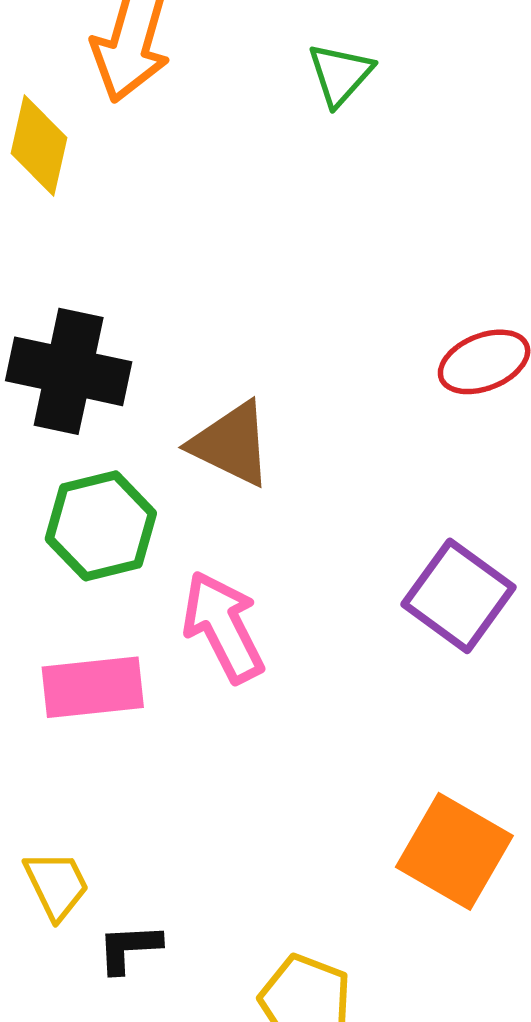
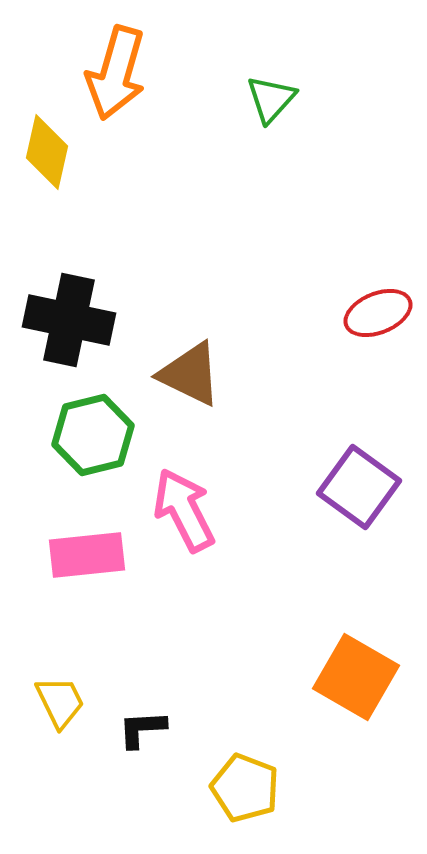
black L-shape: (129, 948) -> (142, 729), moved

